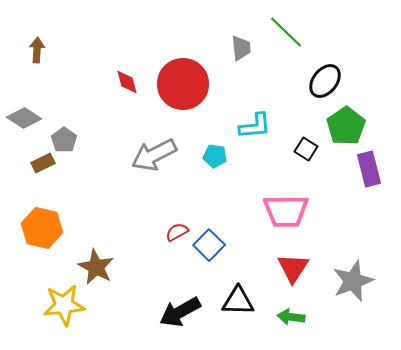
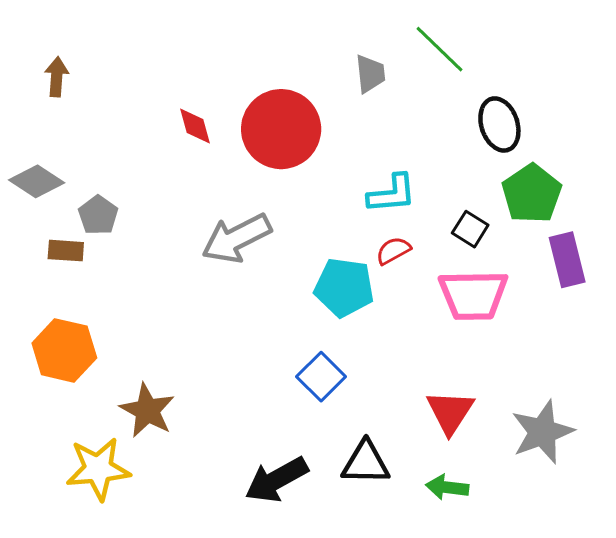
black ellipse: (325, 81) -> (499, 124), turned -56
cyan pentagon: (215, 156) -> (344, 287), moved, size x1.6
brown rectangle: (43, 163) -> (66, 251), turned 30
pink trapezoid: (286, 211) -> (473, 295), moved
red semicircle: (177, 232) -> (393, 251), moved

